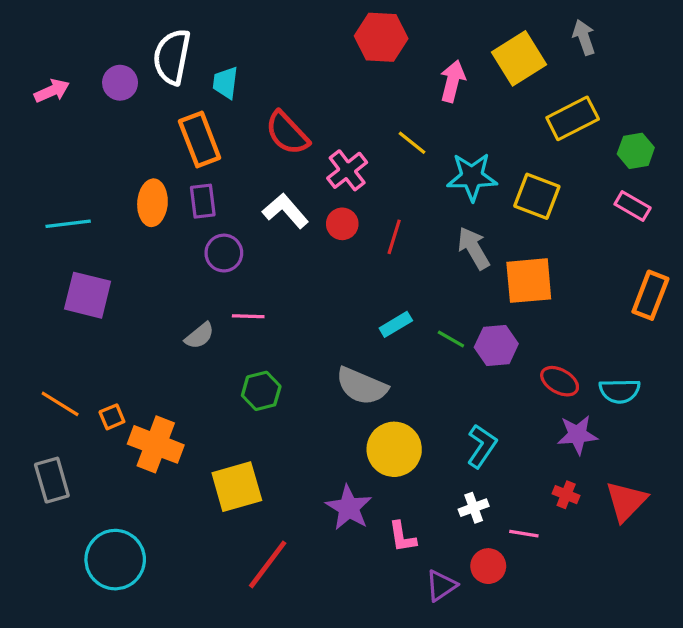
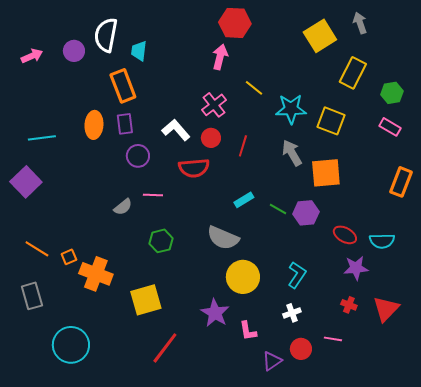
pink arrow: (453, 81) -> (220, 57), moved
yellow rectangle: (573, 118) -> (353, 73), turned -36
red semicircle: (287, 133) -> (194, 168), moved, turned -52
purple square: (88, 295) -> (26, 182), moved, turned 32
pink line: (524, 534) -> (333, 339), moved

